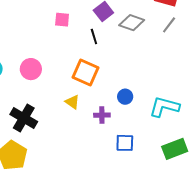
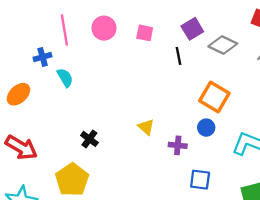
pink circle: (31, 69) -> (104, 28), moved
orange square: (85, 73) -> (214, 97), moved
black cross: (24, 118) -> (89, 139), size x0.6

